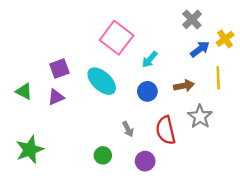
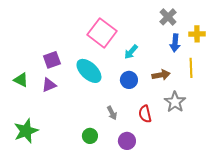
yellow cross: (225, 39) -> (197, 34), turned 35
blue arrow: (200, 49) -> (175, 43), turned 132
red semicircle: (166, 130) -> (145, 114), size x0.7

